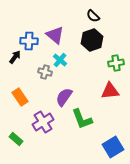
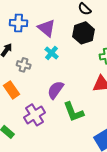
blue cross: (29, 41) -> (19, 23), moved
gray cross: (45, 72) -> (24, 65), moved

